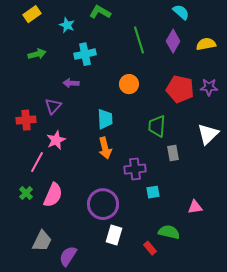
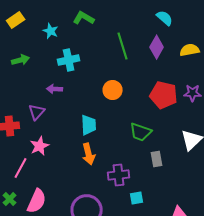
green trapezoid: (157, 126) -> (141, 132), turned -75

